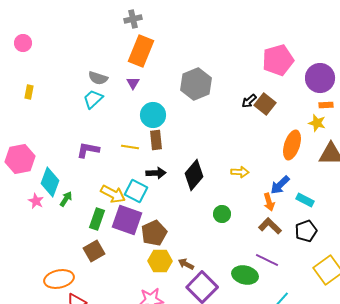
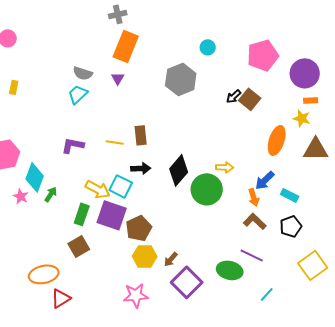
cyan circle: (153, 115) -> (208, 47), moved, size x0.6
green circle: (222, 214) -> (207, 189), moved, size x1.8
brown arrow: (186, 264) -> (171, 259), turned -77

